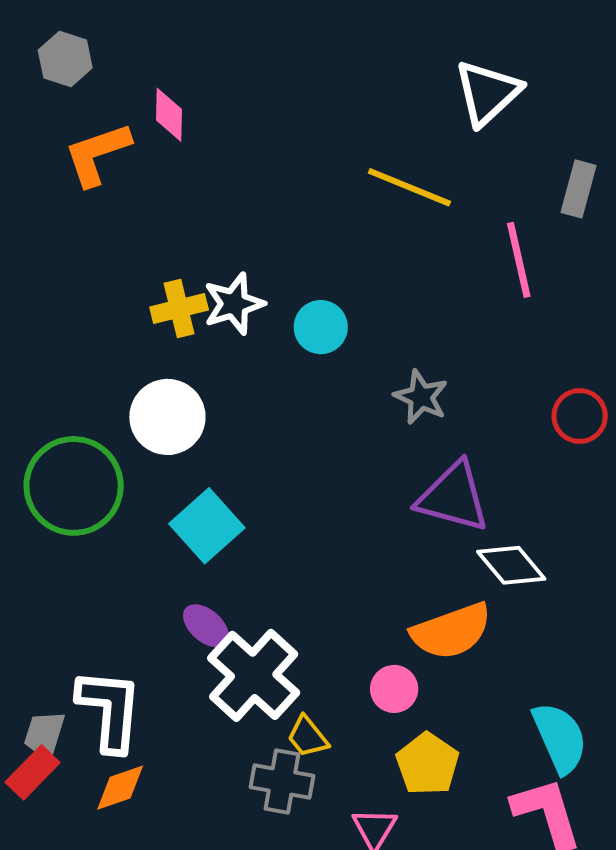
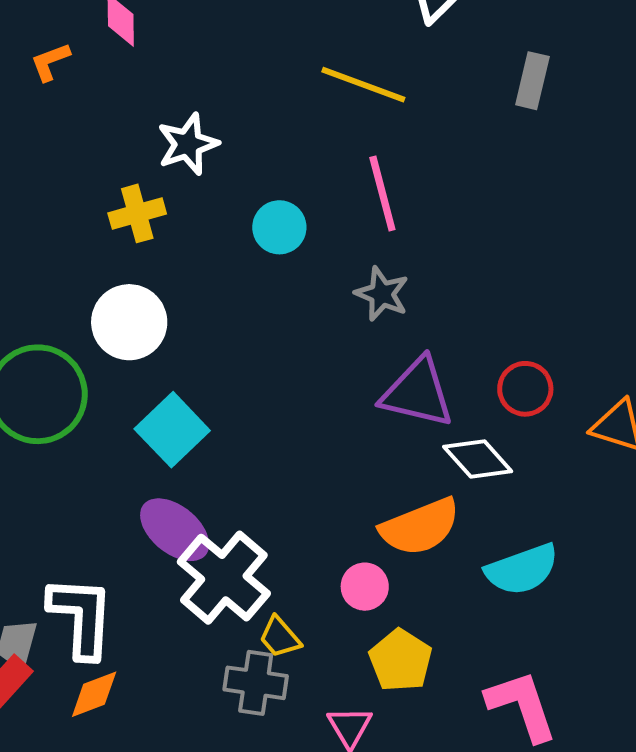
orange L-shape: (97, 154) -> (50, 62), size x0.6
pink line: (519, 260) -> (382, 194), moved
white star: (234, 304) -> (188, 144), moved
red circle: (580, 416) -> (525, 389), moved
purple ellipse: (206, 626) -> (175, 530), size x1.5
cyan semicircle: (560, 738) -> (522, 569), moved, turned 96

